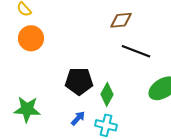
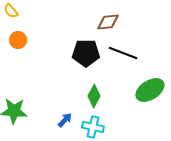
orange circle: (31, 38) -> (18, 40), size x0.7
black pentagon: (79, 81) -> (86, 53), moved

